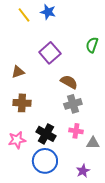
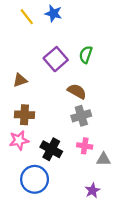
green semicircle: (92, 45) -> (86, 55), moved
pink star: (17, 140) -> (19, 140), moved
blue circle: (45, 161) -> (35, 179), moved

